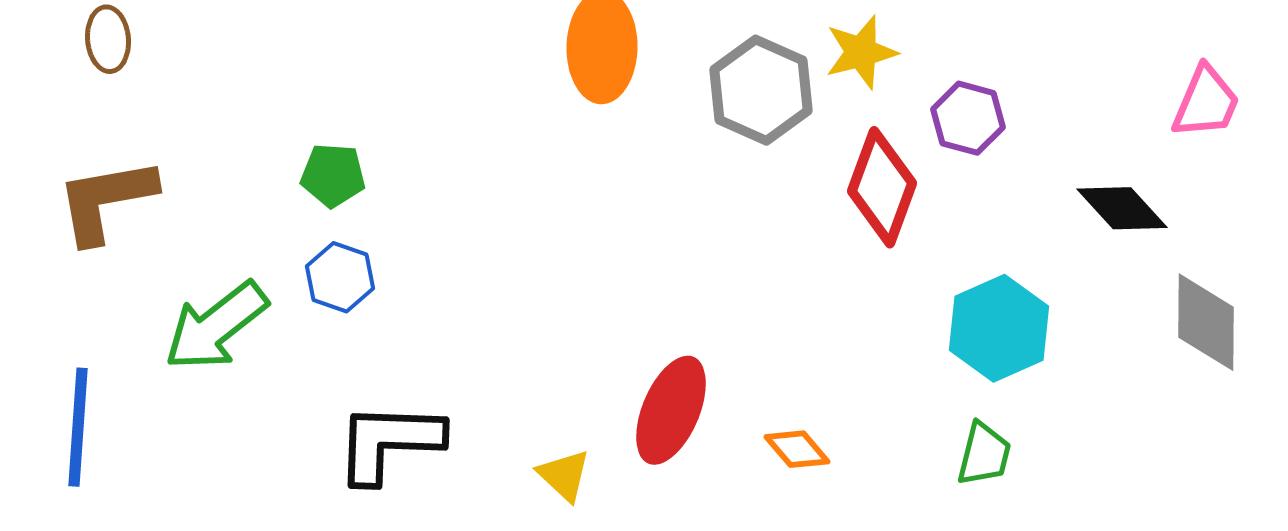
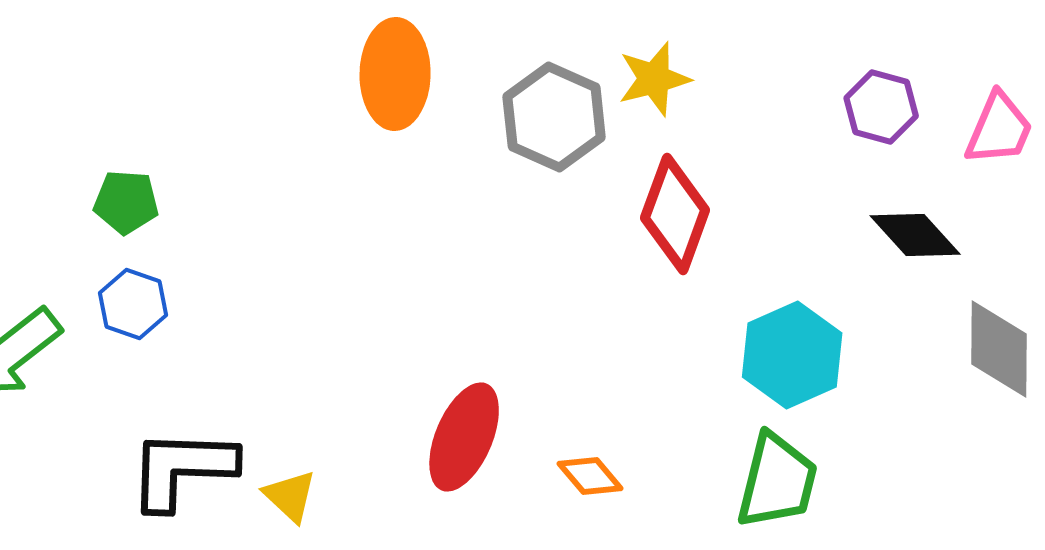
purple hexagon: (968, 118) -> (881, 107), moved
green trapezoid: (984, 454) -> (777, 481), size x1.5
yellow triangle: (564, 475) -> (290, 496), moved

